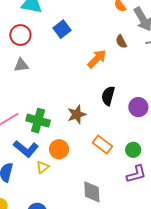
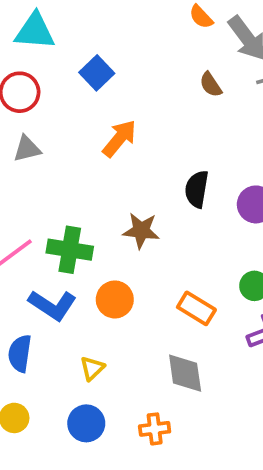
orange arrow: (97, 59) -> (119, 138), moved
brown star: (77, 114) -> (141, 231), turned 30
orange rectangle: (102, 144) -> (196, 308), moved
yellow triangle: (43, 167) -> (92, 368), moved

